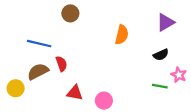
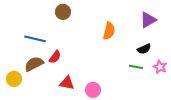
red semicircle: (61, 64) -> (55, 57), turned 56
green line: (160, 86) -> (136, 67), moved

